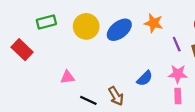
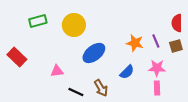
orange star: (154, 23) -> (135, 43), moved
blue ellipse: (119, 30) -> (94, 53), moved
red rectangle: (22, 50) -> (17, 57), moved

